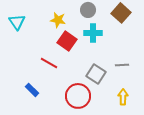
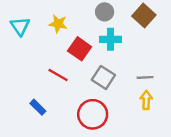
yellow star: (58, 20) -> (58, 24), moved
gray square: (96, 74) -> (103, 77), moved
yellow arrow: (123, 97) -> (146, 100), moved

